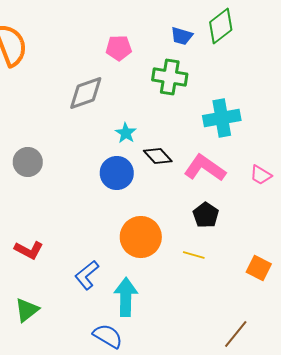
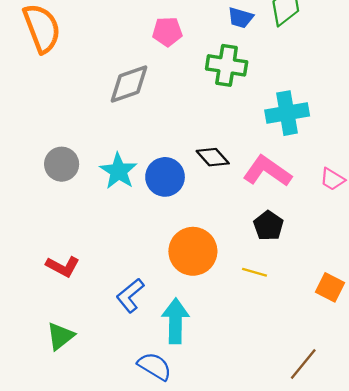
cyan star: (126, 133) -> (119, 171), moved, size x1.5

